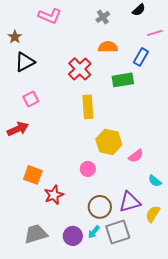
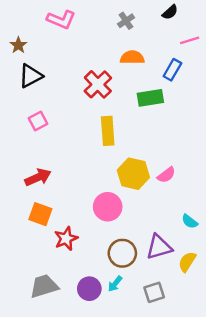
red arrow: (18, 129) -> (38, 177), moved
pink semicircle: (136, 156) -> (166, 175), moved
pink circle: (88, 169) -> (108, 207), size x1.5
gray square: (118, 232) -> (154, 292), moved, size x0.7

